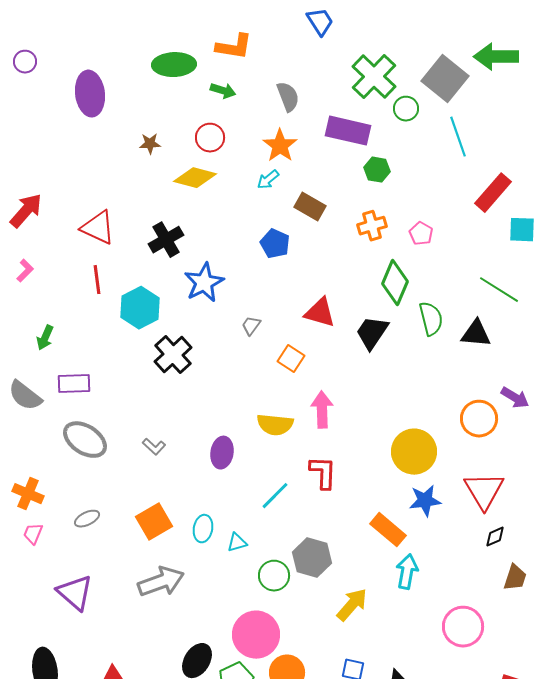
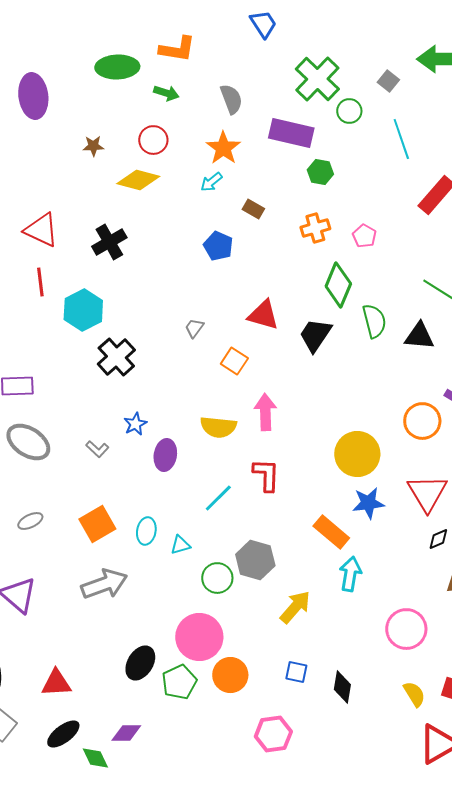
gray square: (445, 79) -> (388, 81), size x0.5
brown rectangle: (310, 207) -> (253, 209), size x0.7
blue star: (204, 283) -> (135, 424), moved, size x0.6

